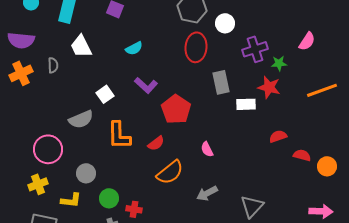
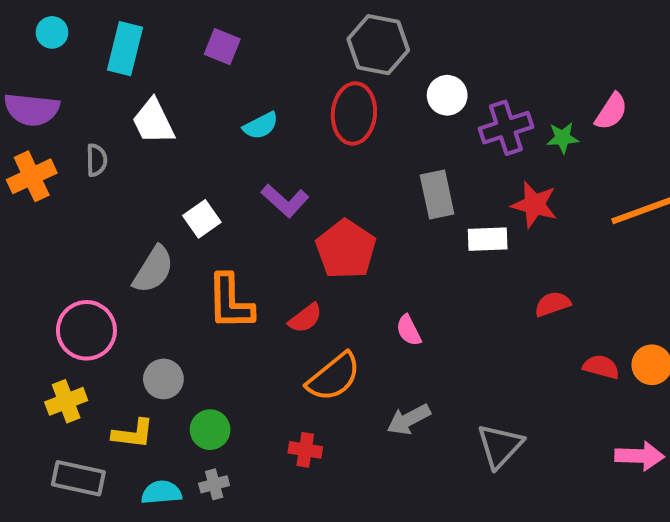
white circle: (225, 23) -> (447, 95), moved
red ellipse: (196, 47) -> (354, 113), moved
green star: (279, 63) -> (563, 138), moved
gray semicircle: (81, 119) -> (153, 270), turned -35
red semicircle: (302, 155) -> (601, 367), moved
red cross: (134, 209) -> (305, 450), moved

